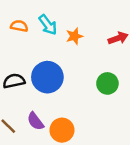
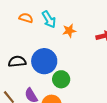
green circle: (107, 83) -> (61, 79), moved

